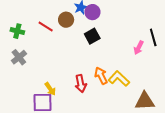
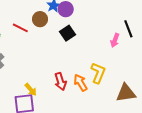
orange arrow: (101, 76) -> (80, 83), moved
yellow L-shape: (119, 79) -> (98, 73), turned 75

